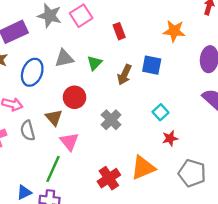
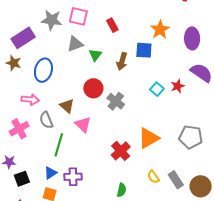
pink square: (81, 16) -> (78, 16), turned -36
orange star: (174, 31) -> (160, 30), moved, turned -30
gray triangle: (64, 58) -> (75, 44), moved
red circle: (75, 97) -> (93, 88), moved
red star: (170, 138) -> (178, 86), moved
green line: (53, 169) -> (59, 145), moved

